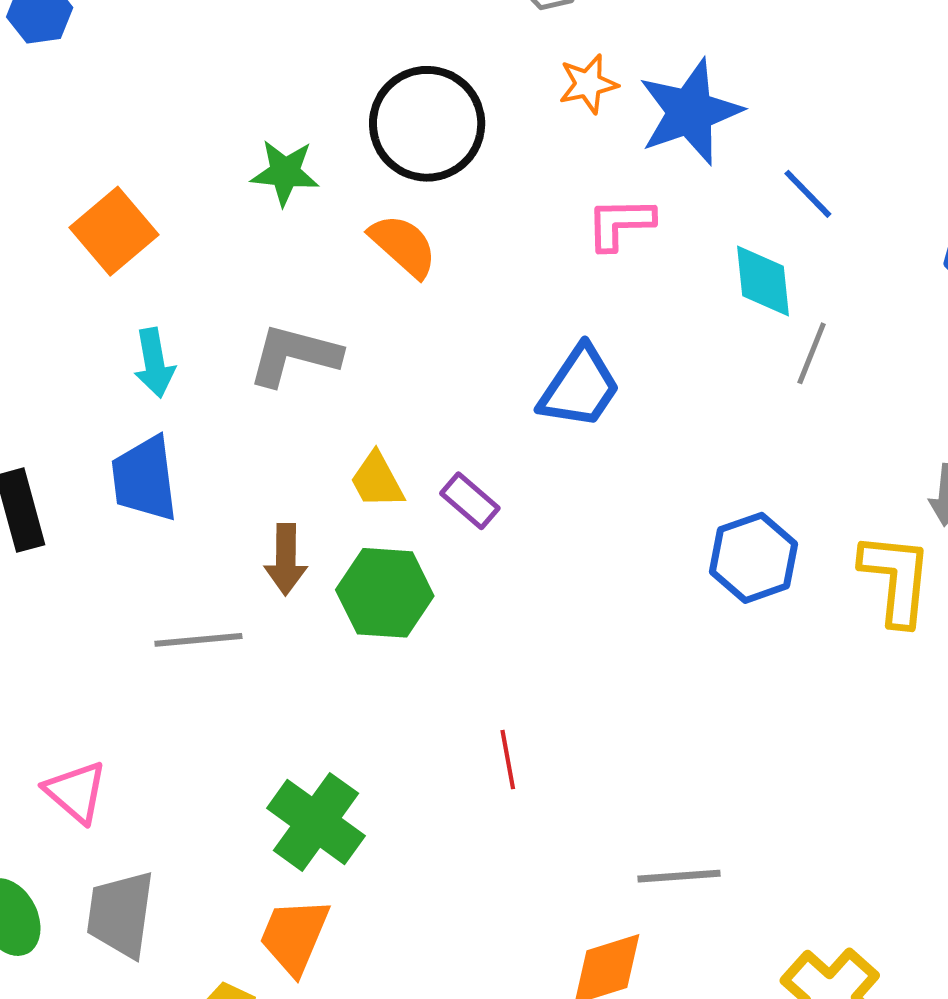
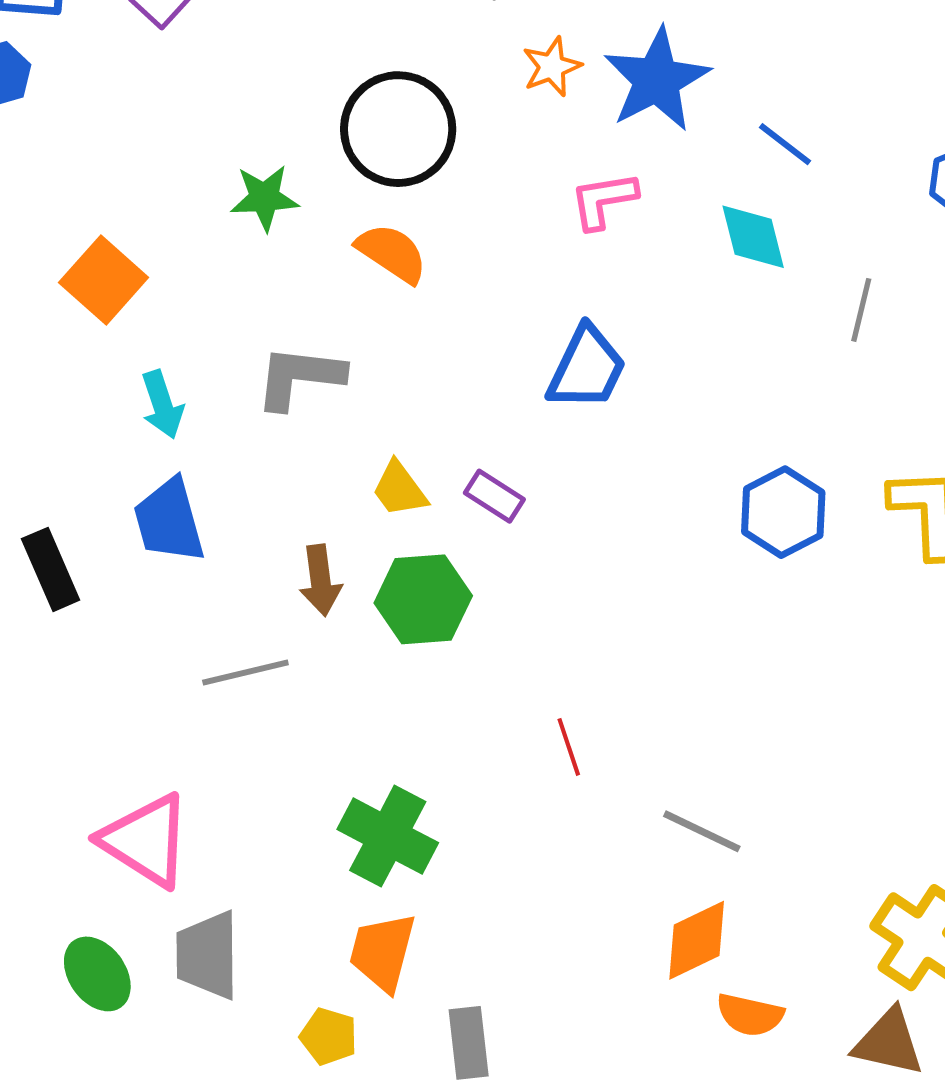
gray line: (812, 353) -> (861, 310), moved
pink triangle: (76, 792) -> (146, 840), size x1.5
gray line: (679, 876) -> (702, 831), moved, turned 38

